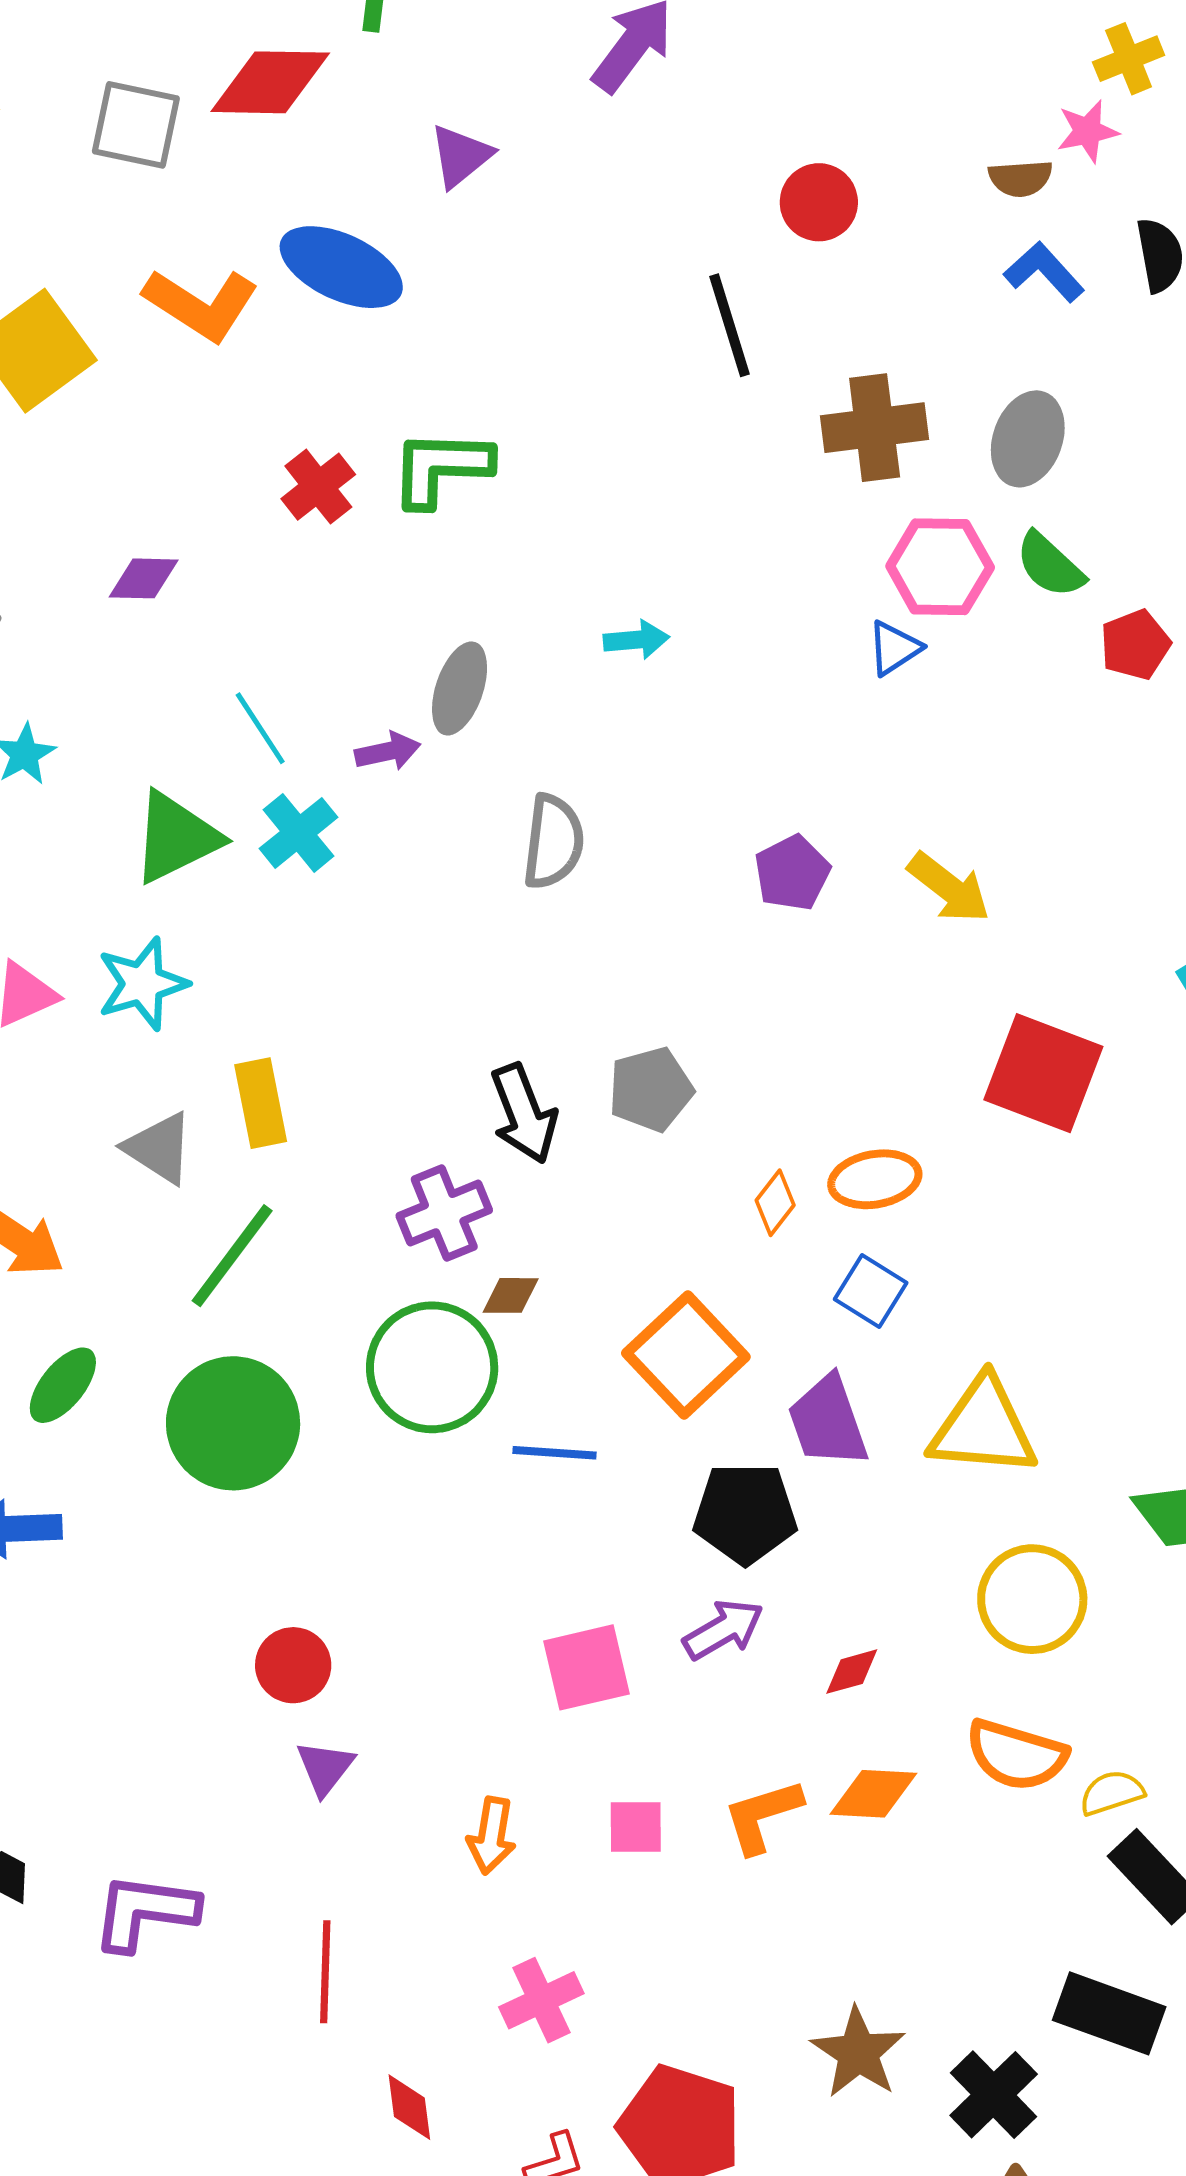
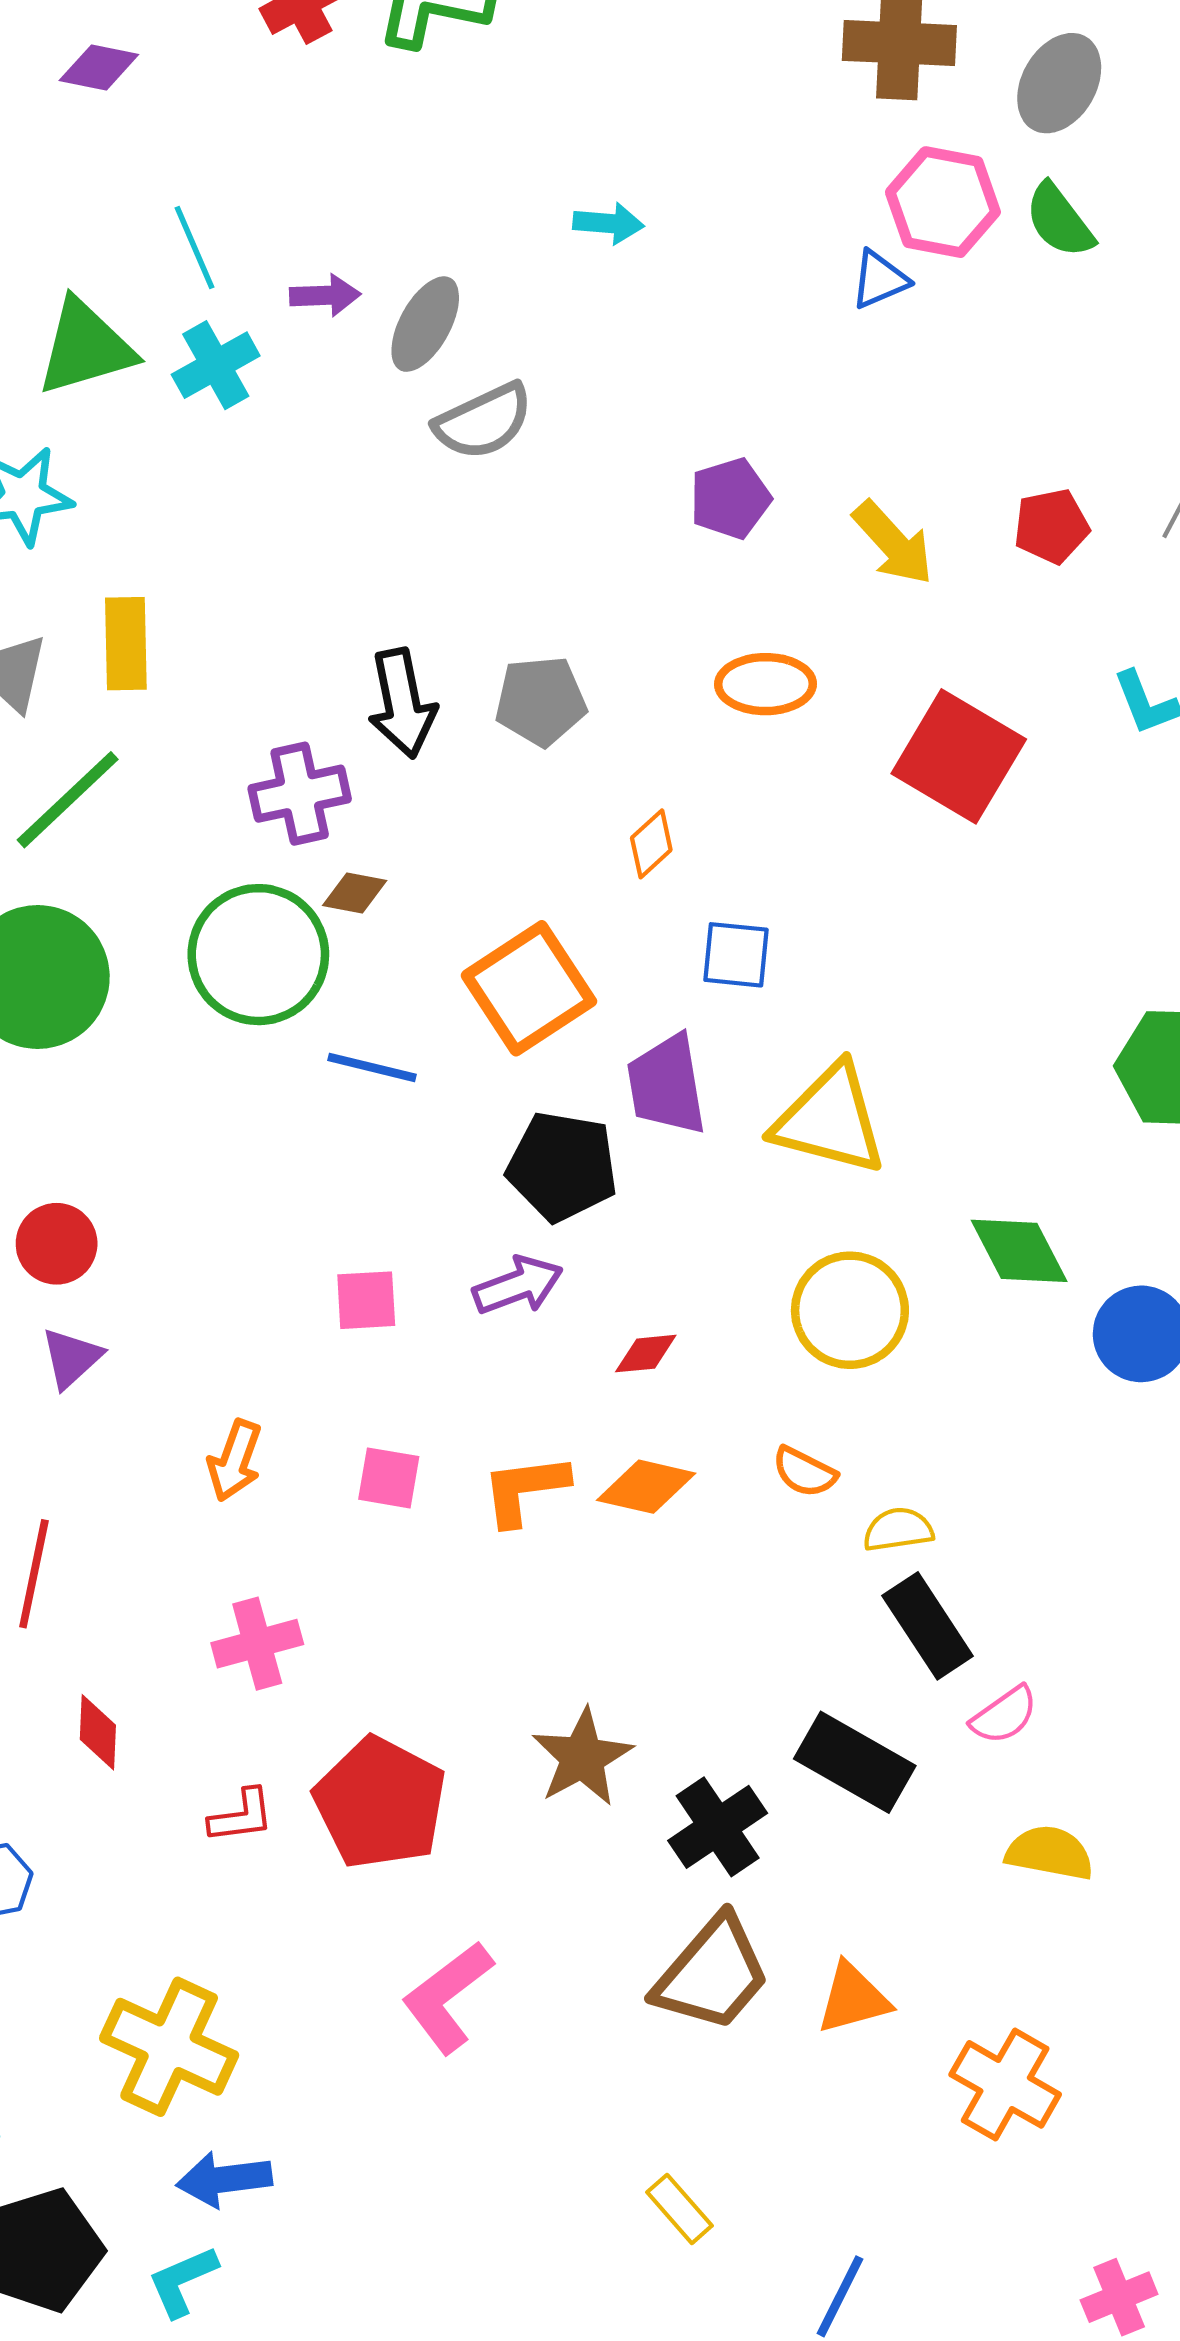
red pentagon: (1135, 645) -> (1051, 526), moved
gray ellipse: (460, 688) -> (425, 324), moved
gray semicircle: (553, 842) -> (483, 421), turned 48
orange ellipse: (875, 1179) -> (765, 684), moved
blue square: (871, 1291) -> (736, 955), turned -36
pink square: (586, 1667) -> (366, 1300), size x0.7
orange semicircle: (1016, 1755) -> (804, 1472), size x0.6

